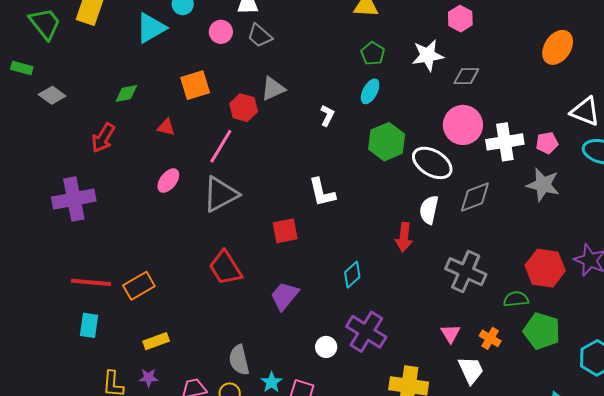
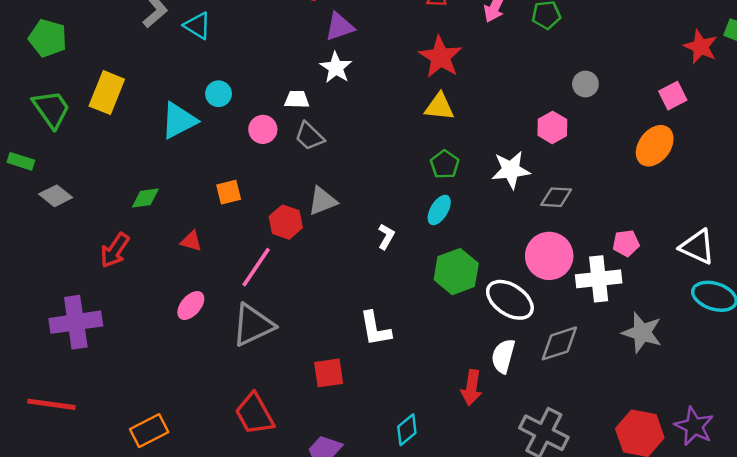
orange ellipse: (558, 47) -> (655, 146), moved
orange square: (195, 85) -> (229, 192), size x0.7
pink pentagon: (547, 143) -> (626, 243), moved
red line: (91, 282) -> (51, 404), moved

